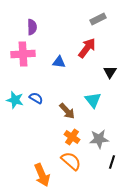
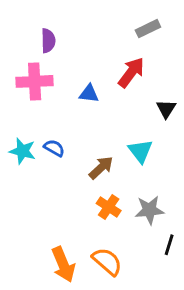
brown arrow: (67, 111) -> (101, 168), turned -90
orange semicircle: (71, 161) -> (107, 261), moved

